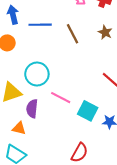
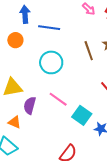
brown line: (72, 34) -> (89, 51), moved
cyan circle: (37, 74) -> (51, 62), moved

